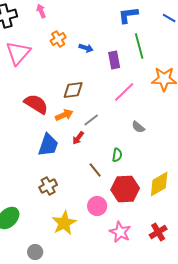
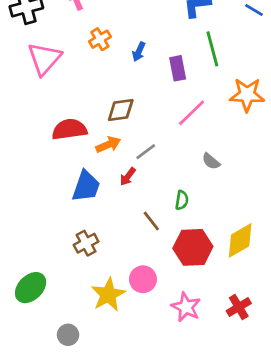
blue arrow: (86, 48) -> (139, 52), turned 96
red semicircle: (36, 104) -> (69, 129), turned -40
pink circle: (97, 206) -> (143, 279), moved

